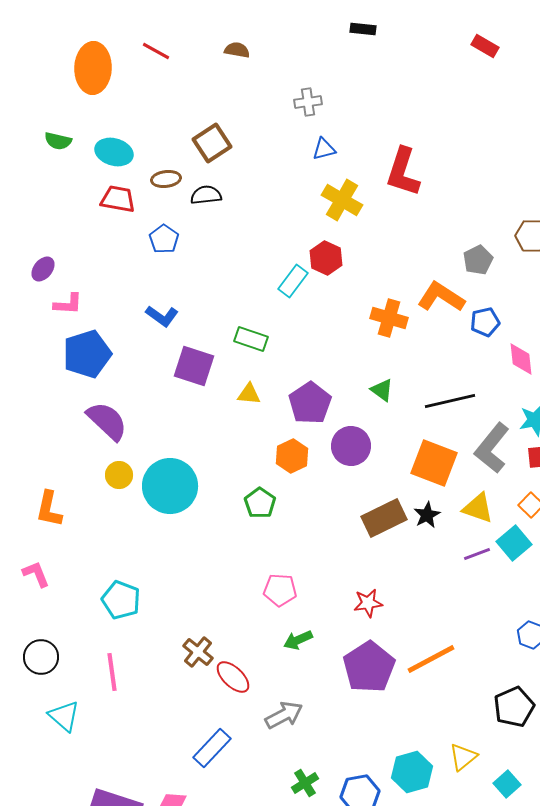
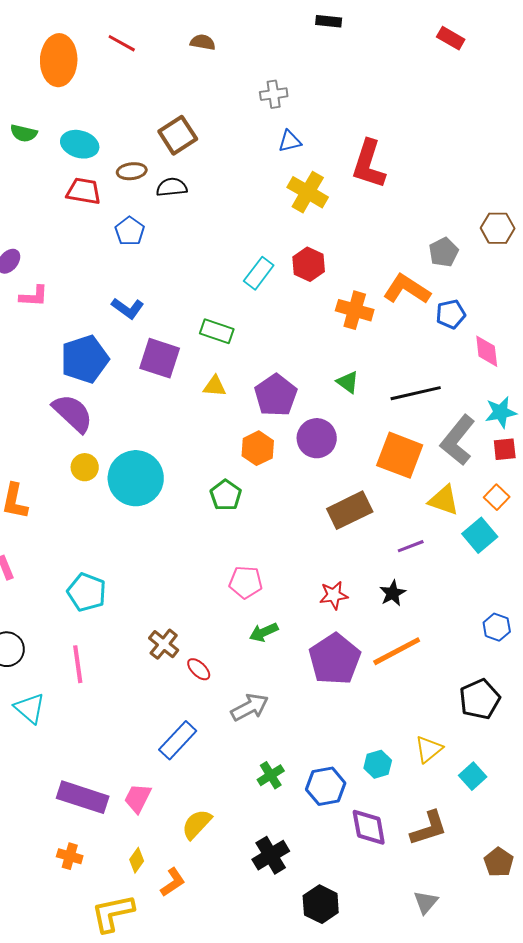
red hexagon: (326, 258) -> (309, 264), moved
blue pentagon: (87, 354) -> (85, 359), moved
black star: (427, 515) -> (393, 593), moved
purple line: (477, 554) -> (411, 546), moved
red ellipse: (233, 677) -> (199, 669), size x0.7
cyan hexagon: (412, 772) -> (378, 764), size x0.7

